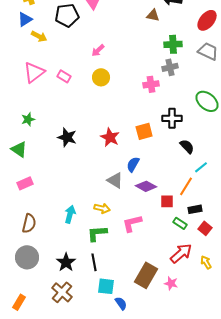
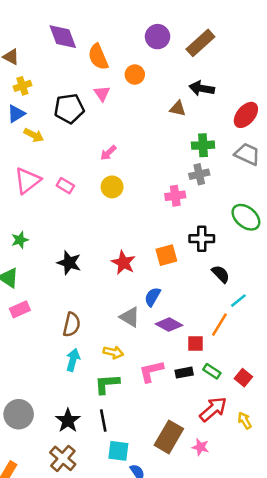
pink rectangle: (25, 183) -> (20, 309), moved
black rectangle: (195, 209) -> (184, 373), moved
brown semicircle: (29, 223) -> (72, 325), moved

